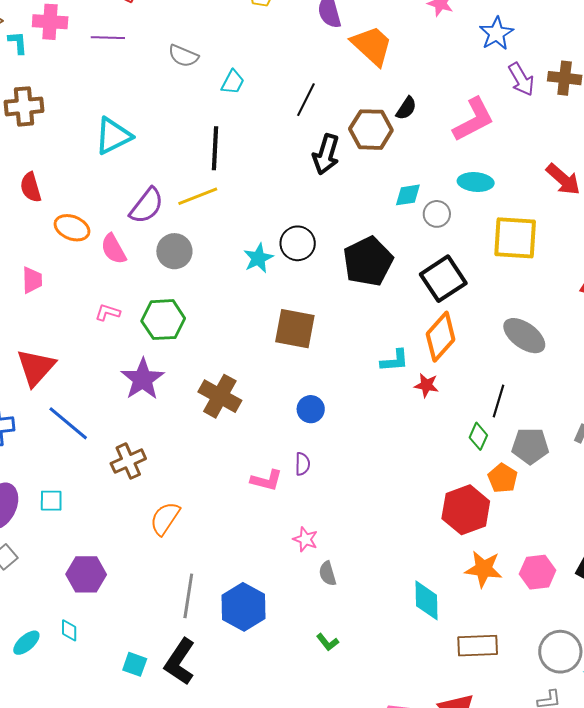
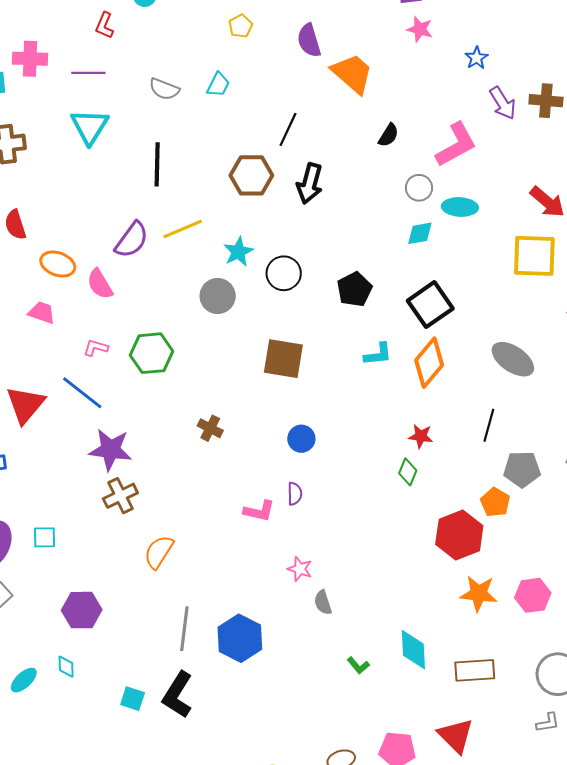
blue star: (496, 33) -> (477, 58), size x0.7
cyan trapezoid: (233, 82) -> (218, 85), moved
brown hexagon: (371, 130) -> (251, 175), moved
cyan triangle: (113, 136) -> (90, 126), moved, turned -30
black line: (215, 148) -> (157, 164), moved
cyan diamond: (408, 195) -> (420, 233), moved
gray circle: (437, 214) -> (419, 188), moved
yellow square: (515, 238) -> (534, 256), moved
gray circle: (174, 251) -> (218, 296), moved
cyan star: (258, 258) -> (238, 252), moved
black pentagon: (368, 261) -> (355, 289), size x0.7
pink trapezoid: (32, 280) -> (42, 312), moved, turned -68
cyan L-shape: (395, 361) -> (378, 354), moved
purple star: (143, 379) -> (110, 450), moved, turned -30
red star: (426, 385) -> (421, 436), moved
brown cross: (220, 396) -> (210, 428), size x0.6
blue line: (68, 423) -> (82, 393), moved
green diamond: (478, 436) -> (408, 472), moved
cyan diamond: (427, 600) -> (413, 650), moved
green L-shape: (328, 642) -> (358, 665), moved

